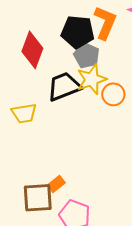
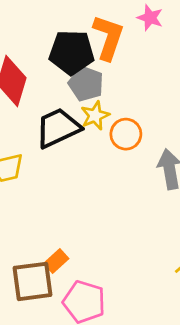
yellow star: (92, 79) -> (95, 116), size x0.7

